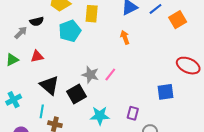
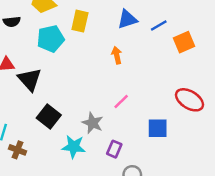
pink line: (110, 74) -> (121, 102), moved
gray star: (90, 75) -> (93, 123), moved
black triangle: (49, 85) -> (30, 79), moved
black square: (77, 94) -> (49, 116), turned -30

